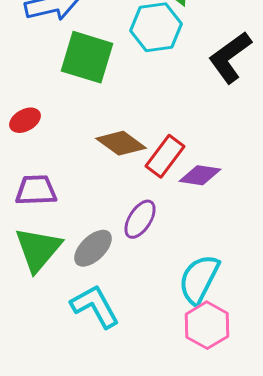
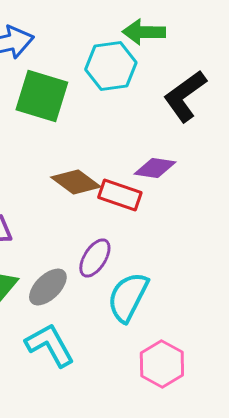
red rectangle: (165, 156) -> (120, 195), turned 72
purple diamond: (200, 175) -> (155, 168), moved
cyan semicircle: (199, 279) -> (128, 297), moved

